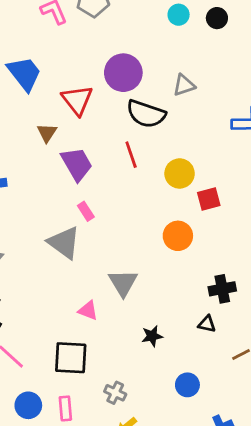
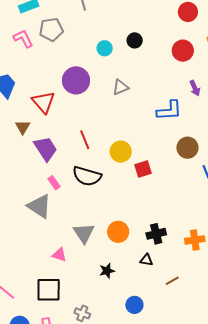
cyan circle: (179, 15) -> (105, 48), moved
black circle: (217, 18) -> (135, 40), moved
black semicircle: (146, 114) -> (87, 176), moved
orange circle: (178, 236) -> (118, 232), moved

